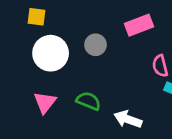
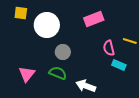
gray circle: (96, 45) -> (63, 52), moved
white circle: (51, 53) -> (47, 25), moved

